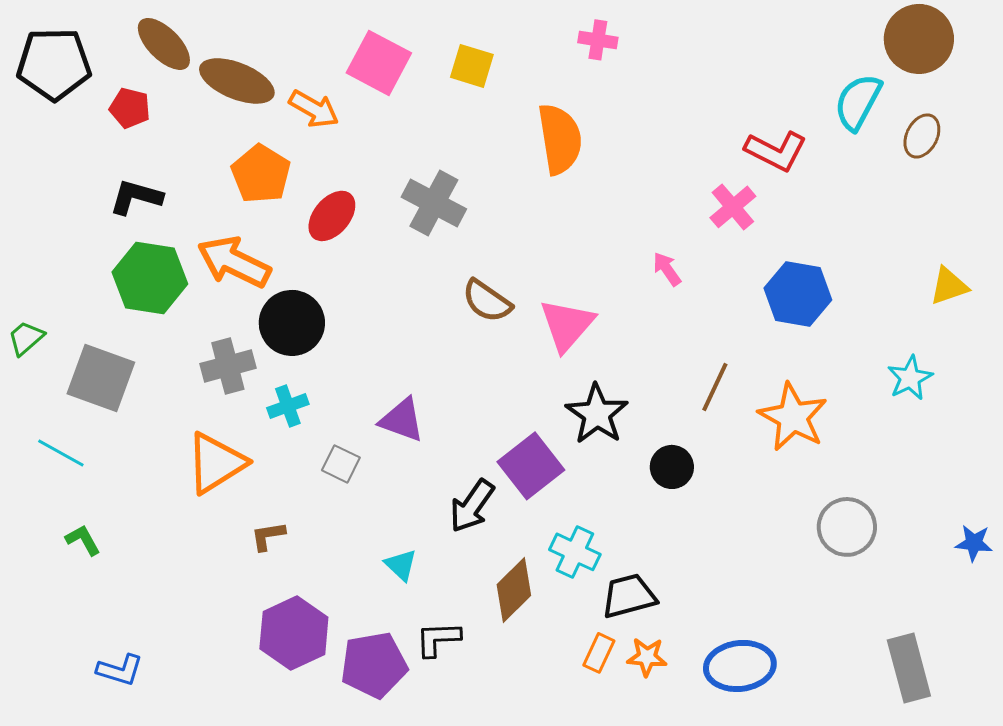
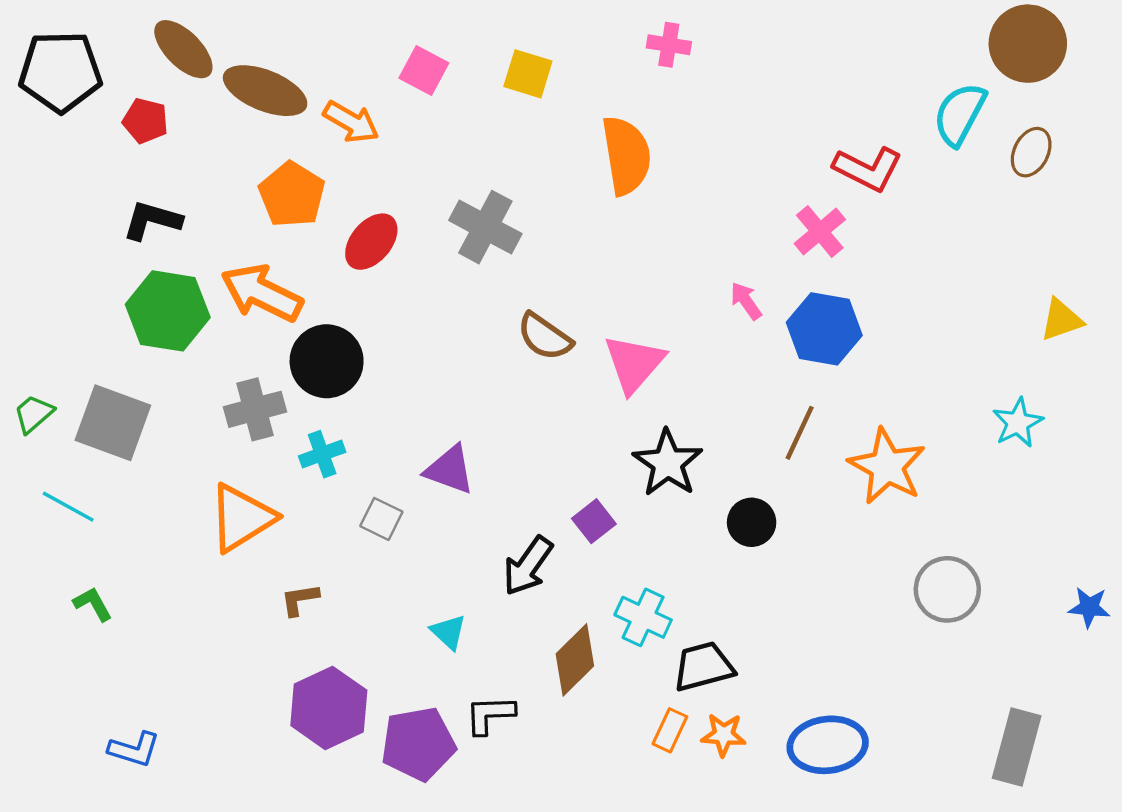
pink square: (379, 63) -> (424, 70), size x0.7
blue hexagon: (798, 294) -> (824, 329), moved
green trapezoid: (26, 338) -> (34, 414), moved
purple square: (531, 466) -> (594, 521), size x0.6
gray rectangle: (909, 668) -> (1017, 747), turned 30

